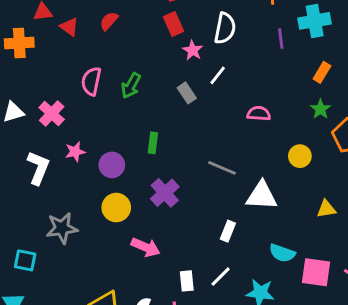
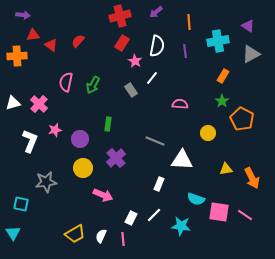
red rectangle: (174, 24) -> (122, 43), turned 56
purple line: (281, 39) -> (185, 51), moved
white rectangle: (187, 281) -> (131, 218), turned 32

